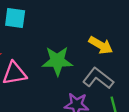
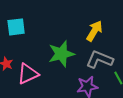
yellow arrow: (101, 45) -> (94, 31), turned -75

